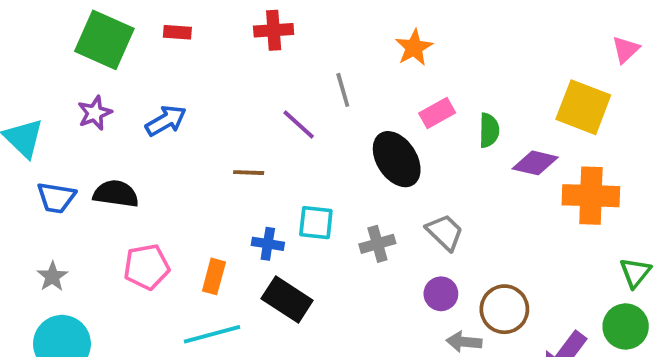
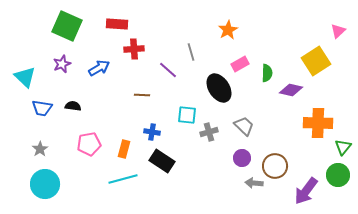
red cross: (274, 30) -> (134, 49), moved
red rectangle: (177, 32) -> (117, 24), moved, size x1.5
yellow square: (583, 107) -> (316, 61), turned 36
black semicircle: (116, 194) -> (73, 106), size x0.7
orange cross: (591, 196) -> (318, 123), moved
cyan square: (316, 223) -> (187, 115), moved

